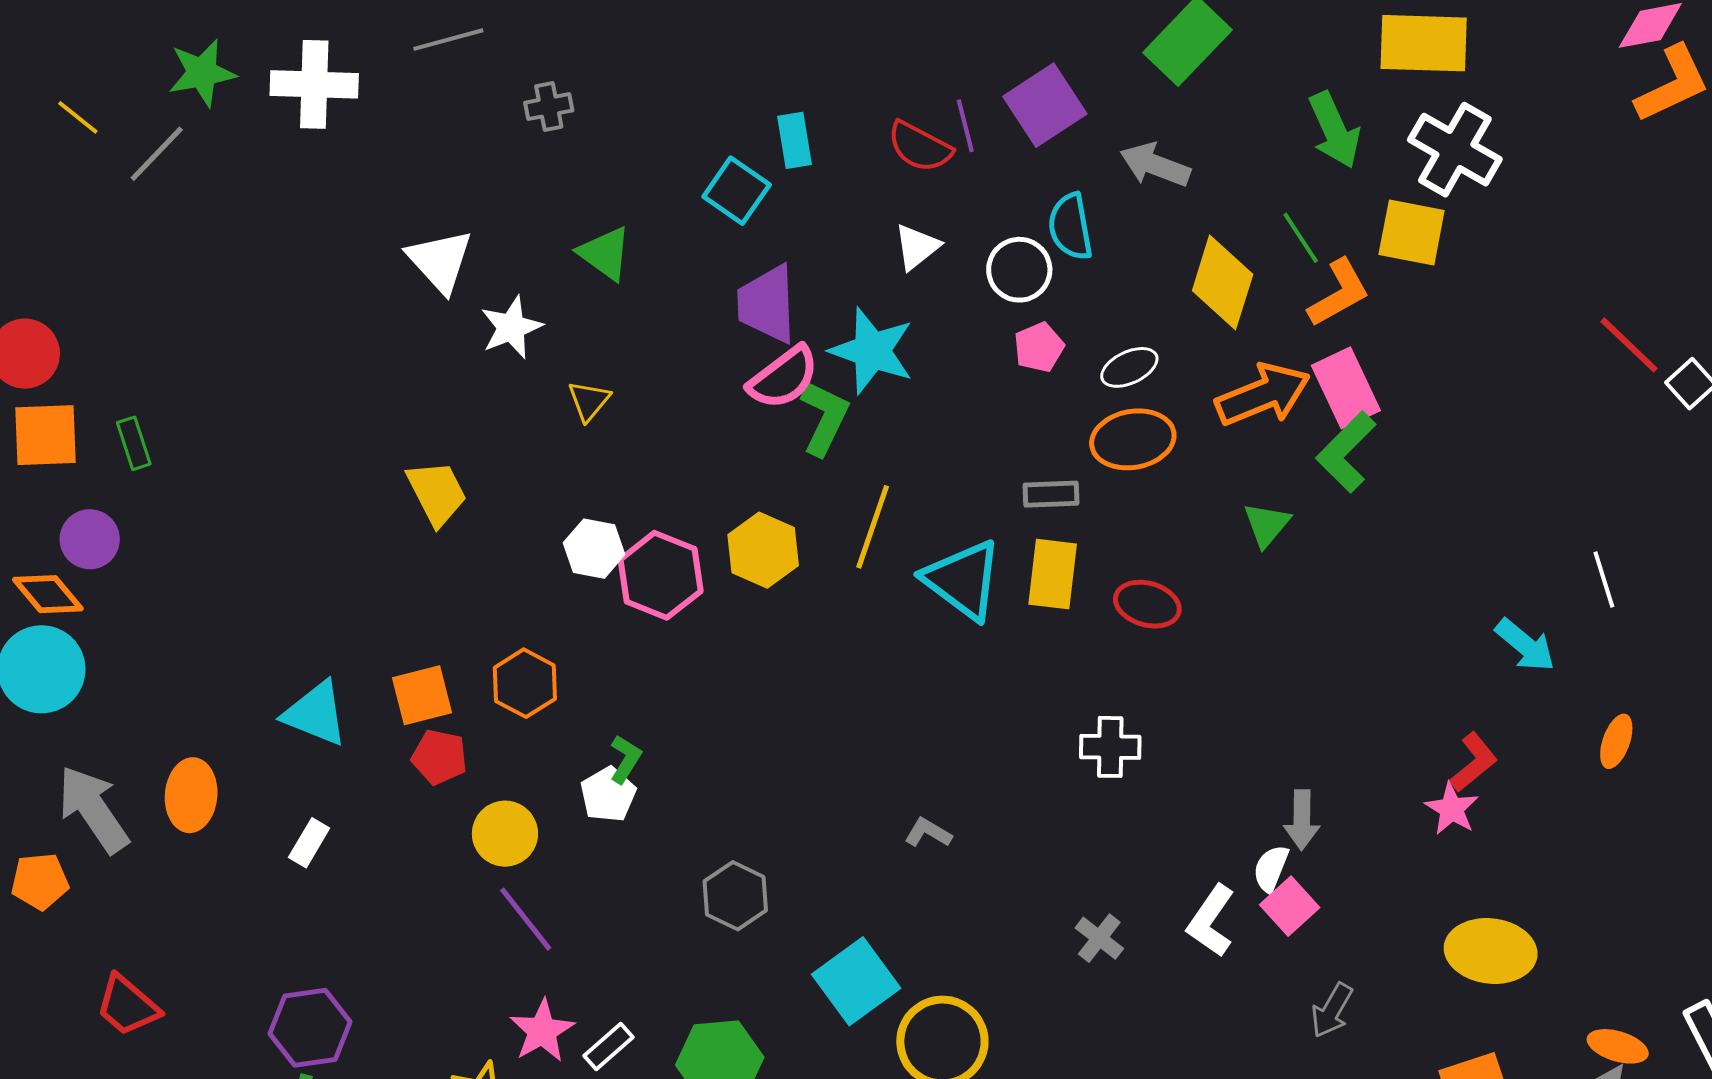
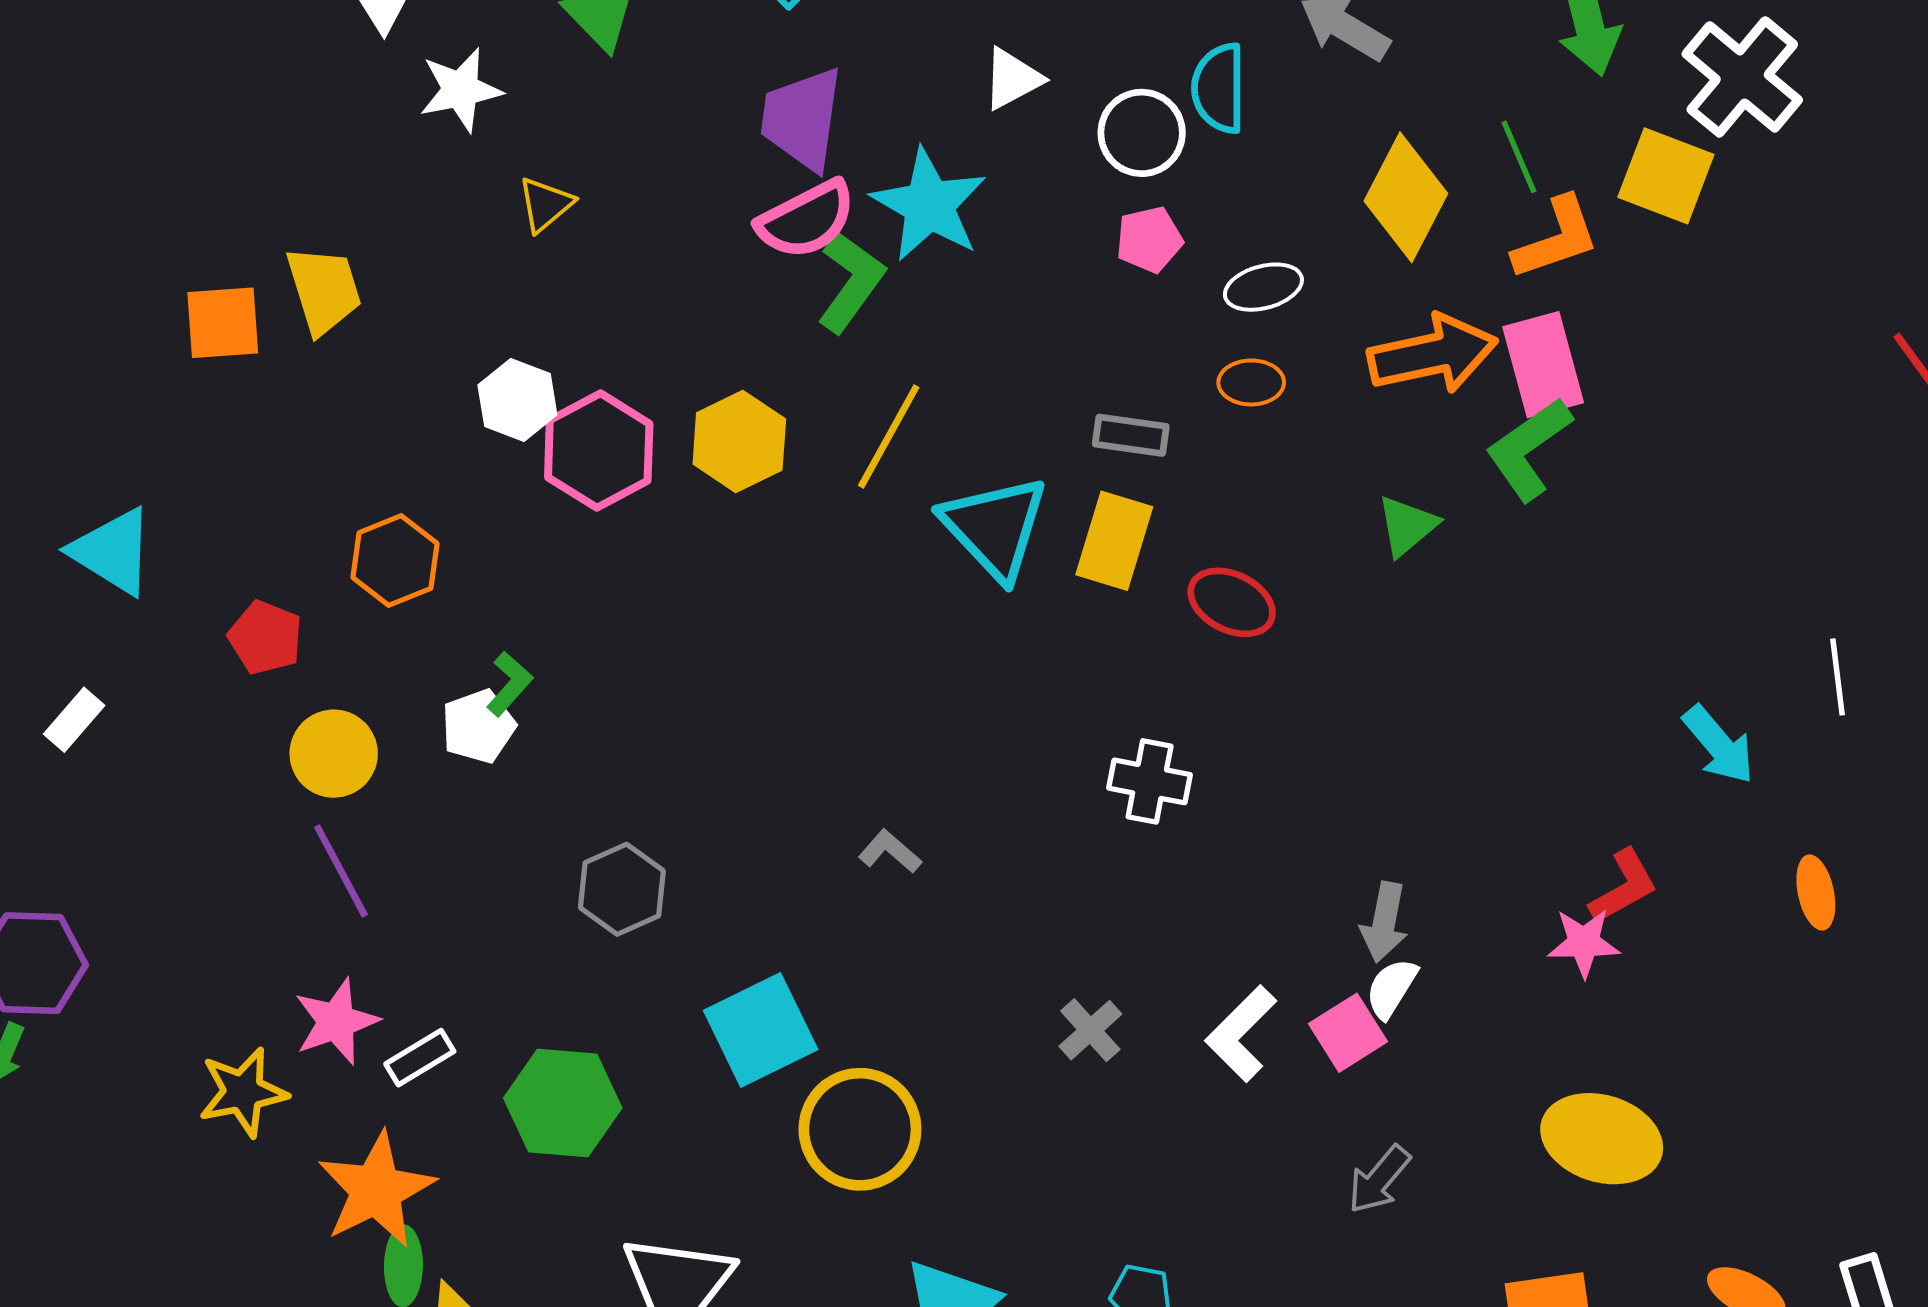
orange ellipse: (1133, 439) -> (1251, 382), size x0.6
orange square: (422, 695) -> (223, 323), moved
orange ellipse: (1616, 741) -> (1816, 892), turned -42
pink star: (1452, 809) -> (1584, 943), turned 30
white semicircle: (1271, 869) -> (1391, 988), moved

